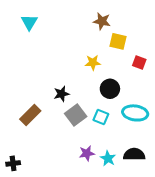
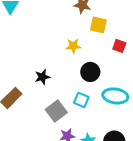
gray square: (76, 115) -> (56, 111), moved

